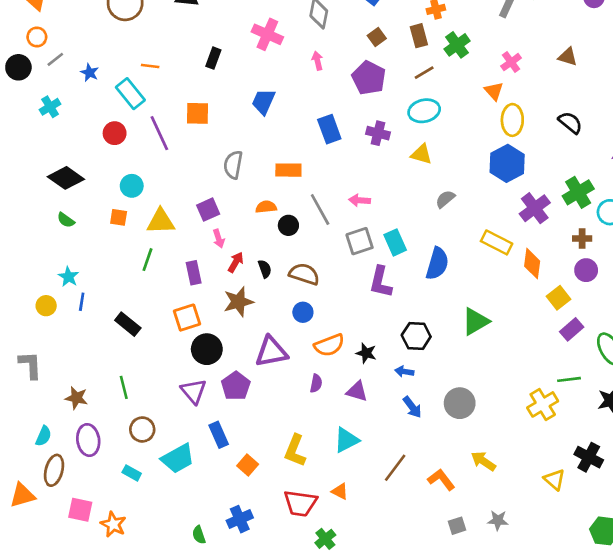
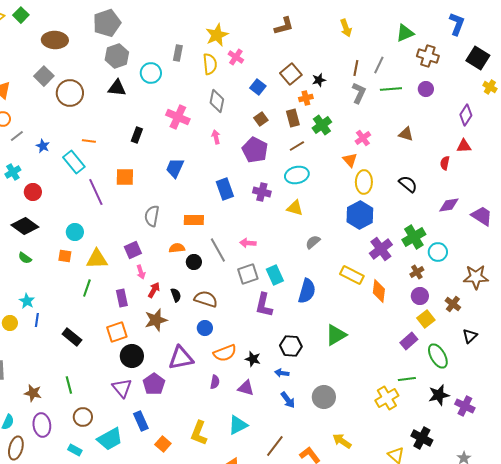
red circle: (115, 133) -> (33, 192), moved
brown cross: (582, 239) -> (417, 272), turned -32
yellow square: (558, 298) -> (426, 319), moved

